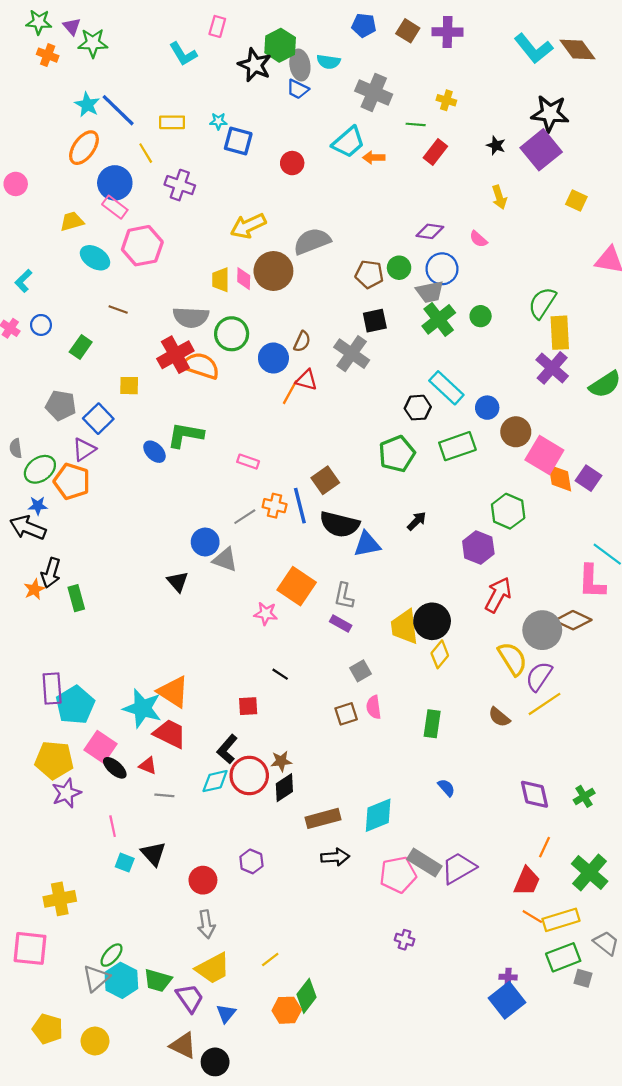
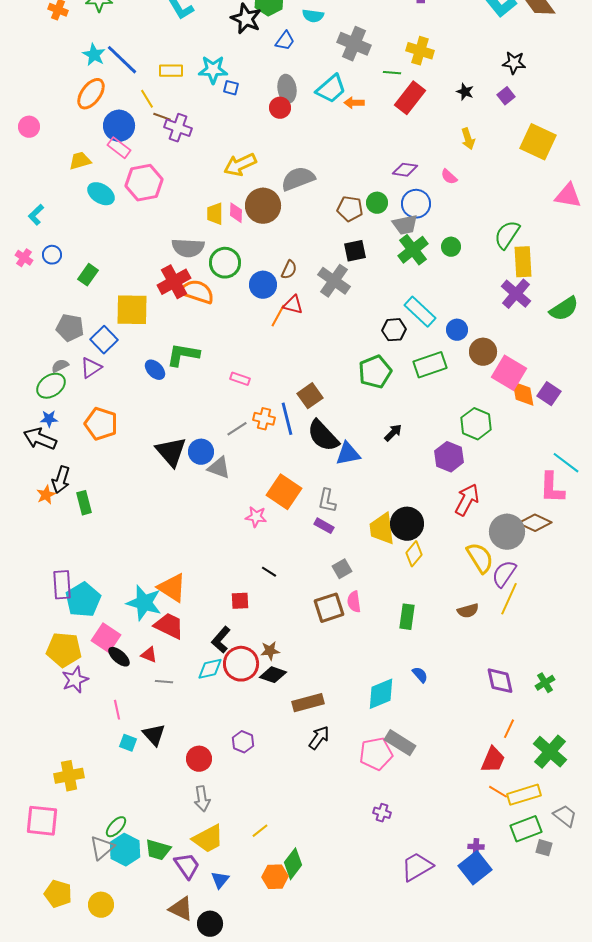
gray ellipse: (300, 65) -> (287, 89), moved
blue trapezoid: (298, 89) -> (285, 41), turned -80
yellow cross: (446, 100) -> (420, 51), size x1.5
black star: (550, 113) -> (514, 63), size x0.7
cyan star: (218, 121) -> (213, 70), size x1.8
blue square: (238, 141) -> (231, 88), size x0.6
purple square: (541, 150) -> (506, 96), size x0.5
red rectangle: (435, 152) -> (410, 98), size x1.4
yellow square: (576, 200) -> (538, 142), size x1.8
brown line: (118, 310) -> (162, 117), moved
yellow square: (129, 386) -> (132, 310), size x1.8
gray semicircle: (16, 448) -> (60, 366), moved, turned 72
orange pentagon: (72, 481) -> (101, 424), moved
black semicircle: (340, 524) -> (323, 436), turned 33
black triangle: (178, 582) -> (171, 452), moved, size x1.6
yellow line: (544, 704) -> (509, 599), turned -32
brown square: (346, 714) -> (329, 608), size x1.4
brown semicircle: (499, 717) -> (468, 611), turned -55
black diamond: (284, 788) -> (273, 675), turned 52
cyan diamond: (378, 815) -> (381, 694), moved
black arrow: (335, 857) -> (319, 738), turned -50
purple trapezoid: (459, 868) -> (417, 867), moved

